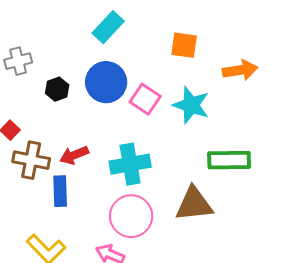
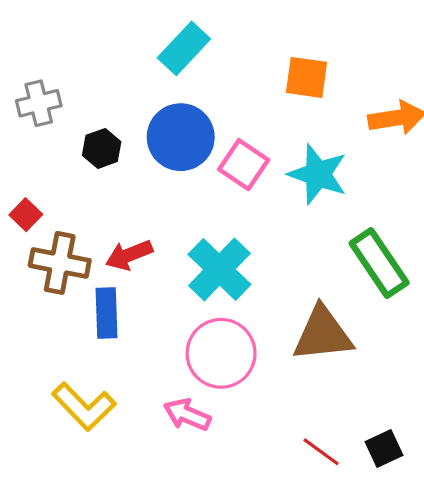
green rectangle: (229, 160) -> (379, 263), turned 57
cyan cross: (130, 164) -> (219, 269), turned -36

